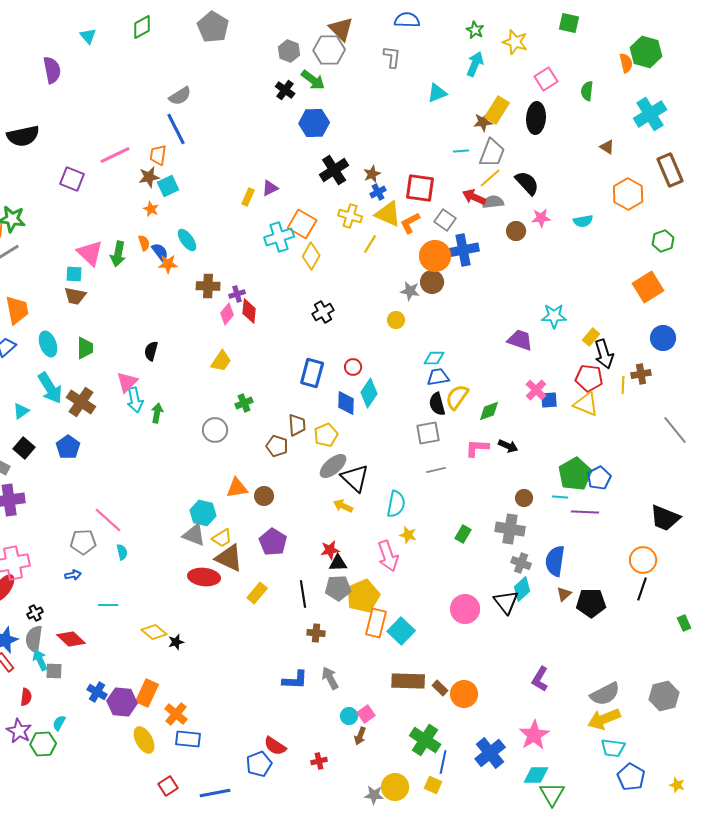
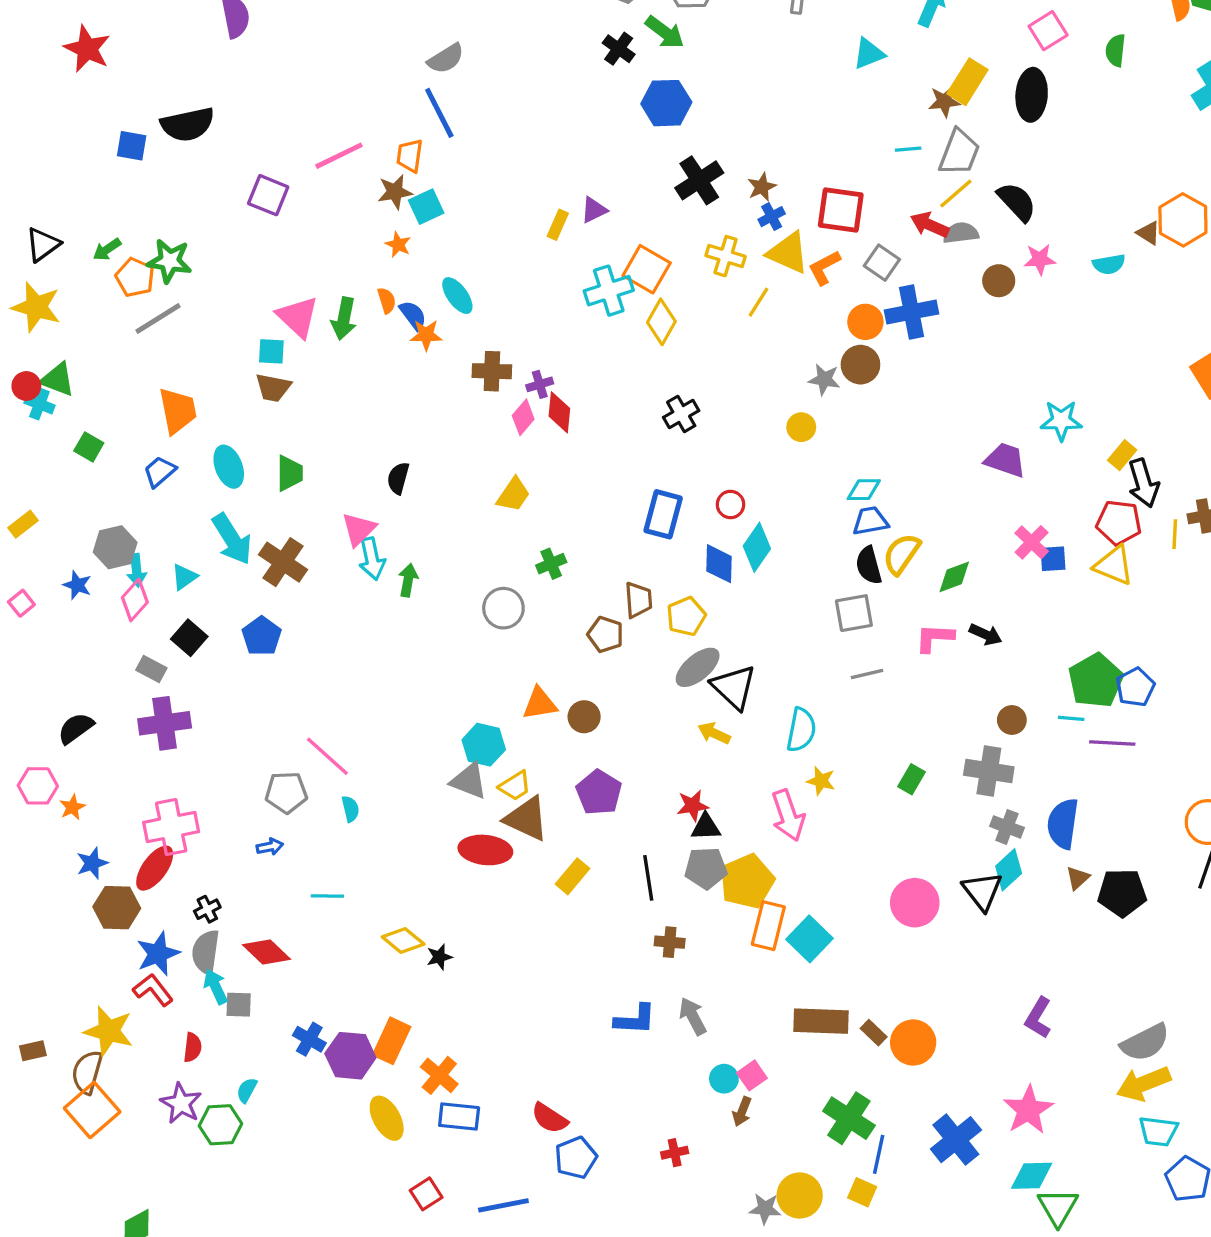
brown triangle: (607, 147) -> (1148, 233), moved
orange circle: (435, 256) -> (865, 322), size x0.7
red semicircle: (275, 746) -> (550, 1118), moved

